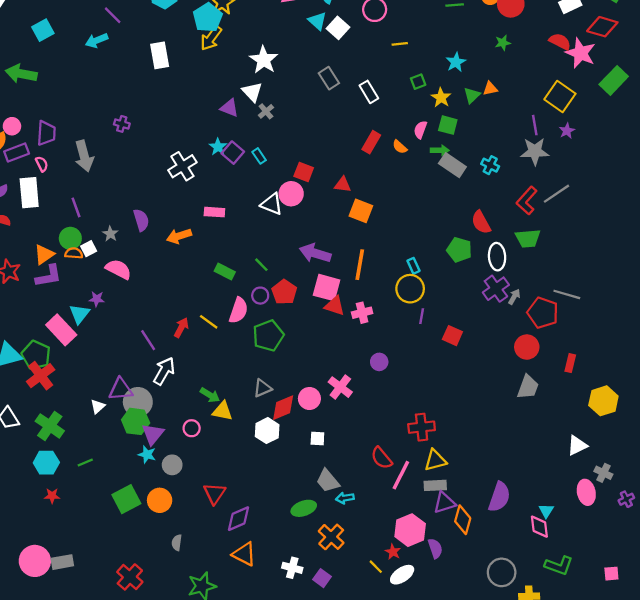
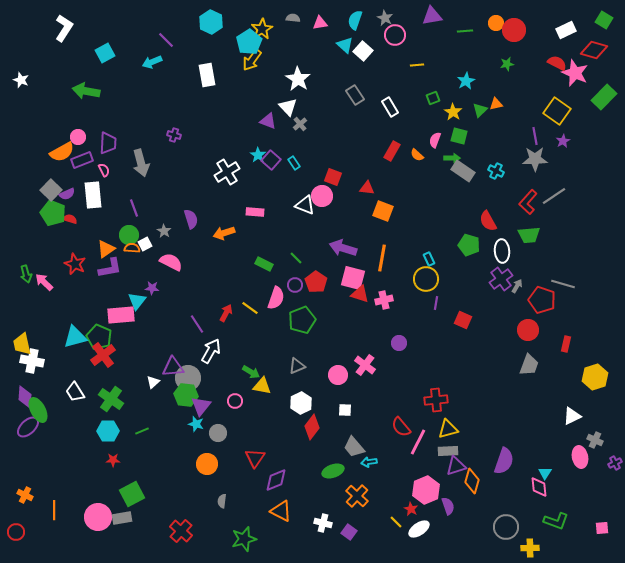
pink rectangle: (61, 330) -> (121, 315), turned -52
red diamond: (283, 408) -> (312, 427), moved, turned -30
green square: (126, 499) -> (132, 494), moved

